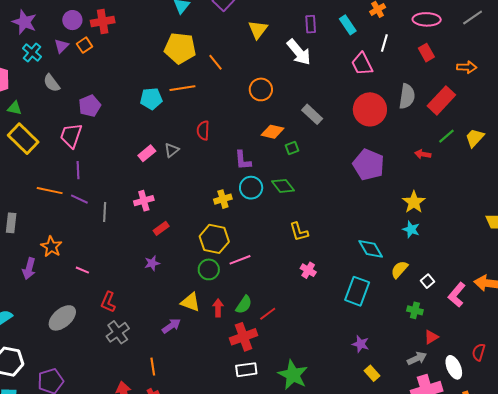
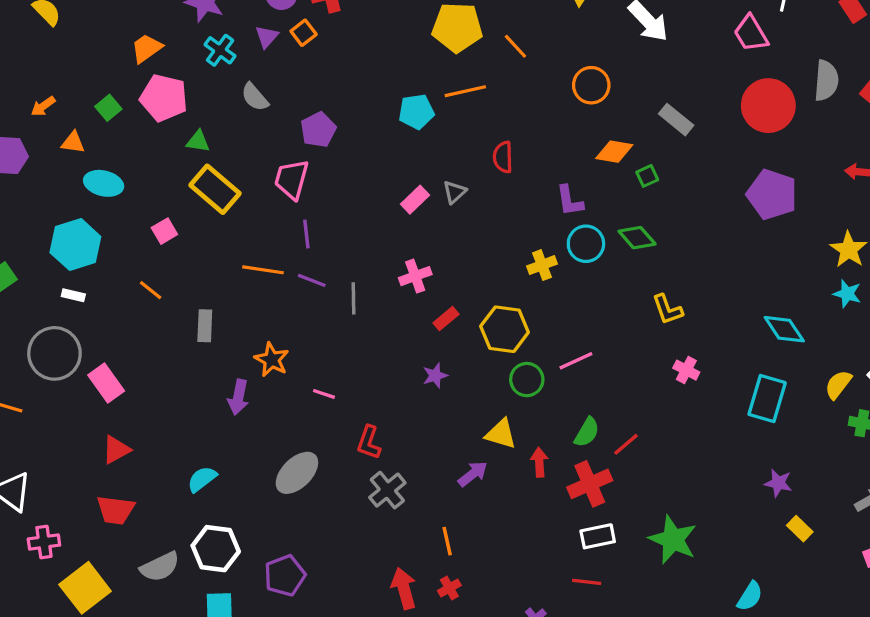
yellow hexagon: (214, 239) -> (505, 329), moved
yellow semicircle: (399, 270) -> (838, 384), moved
red arrow: (218, 308) -> (539, 462), moved

